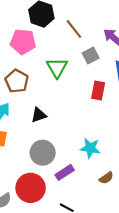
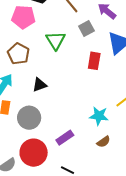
cyan star: (90, 148) -> (99, 116), moved
gray circle: (43, 153) -> (29, 118), moved

